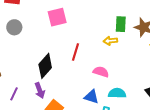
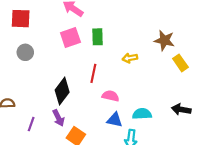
green rectangle: (121, 24) -> (97, 37), moved
pink semicircle: (101, 72) -> (111, 96), moved

